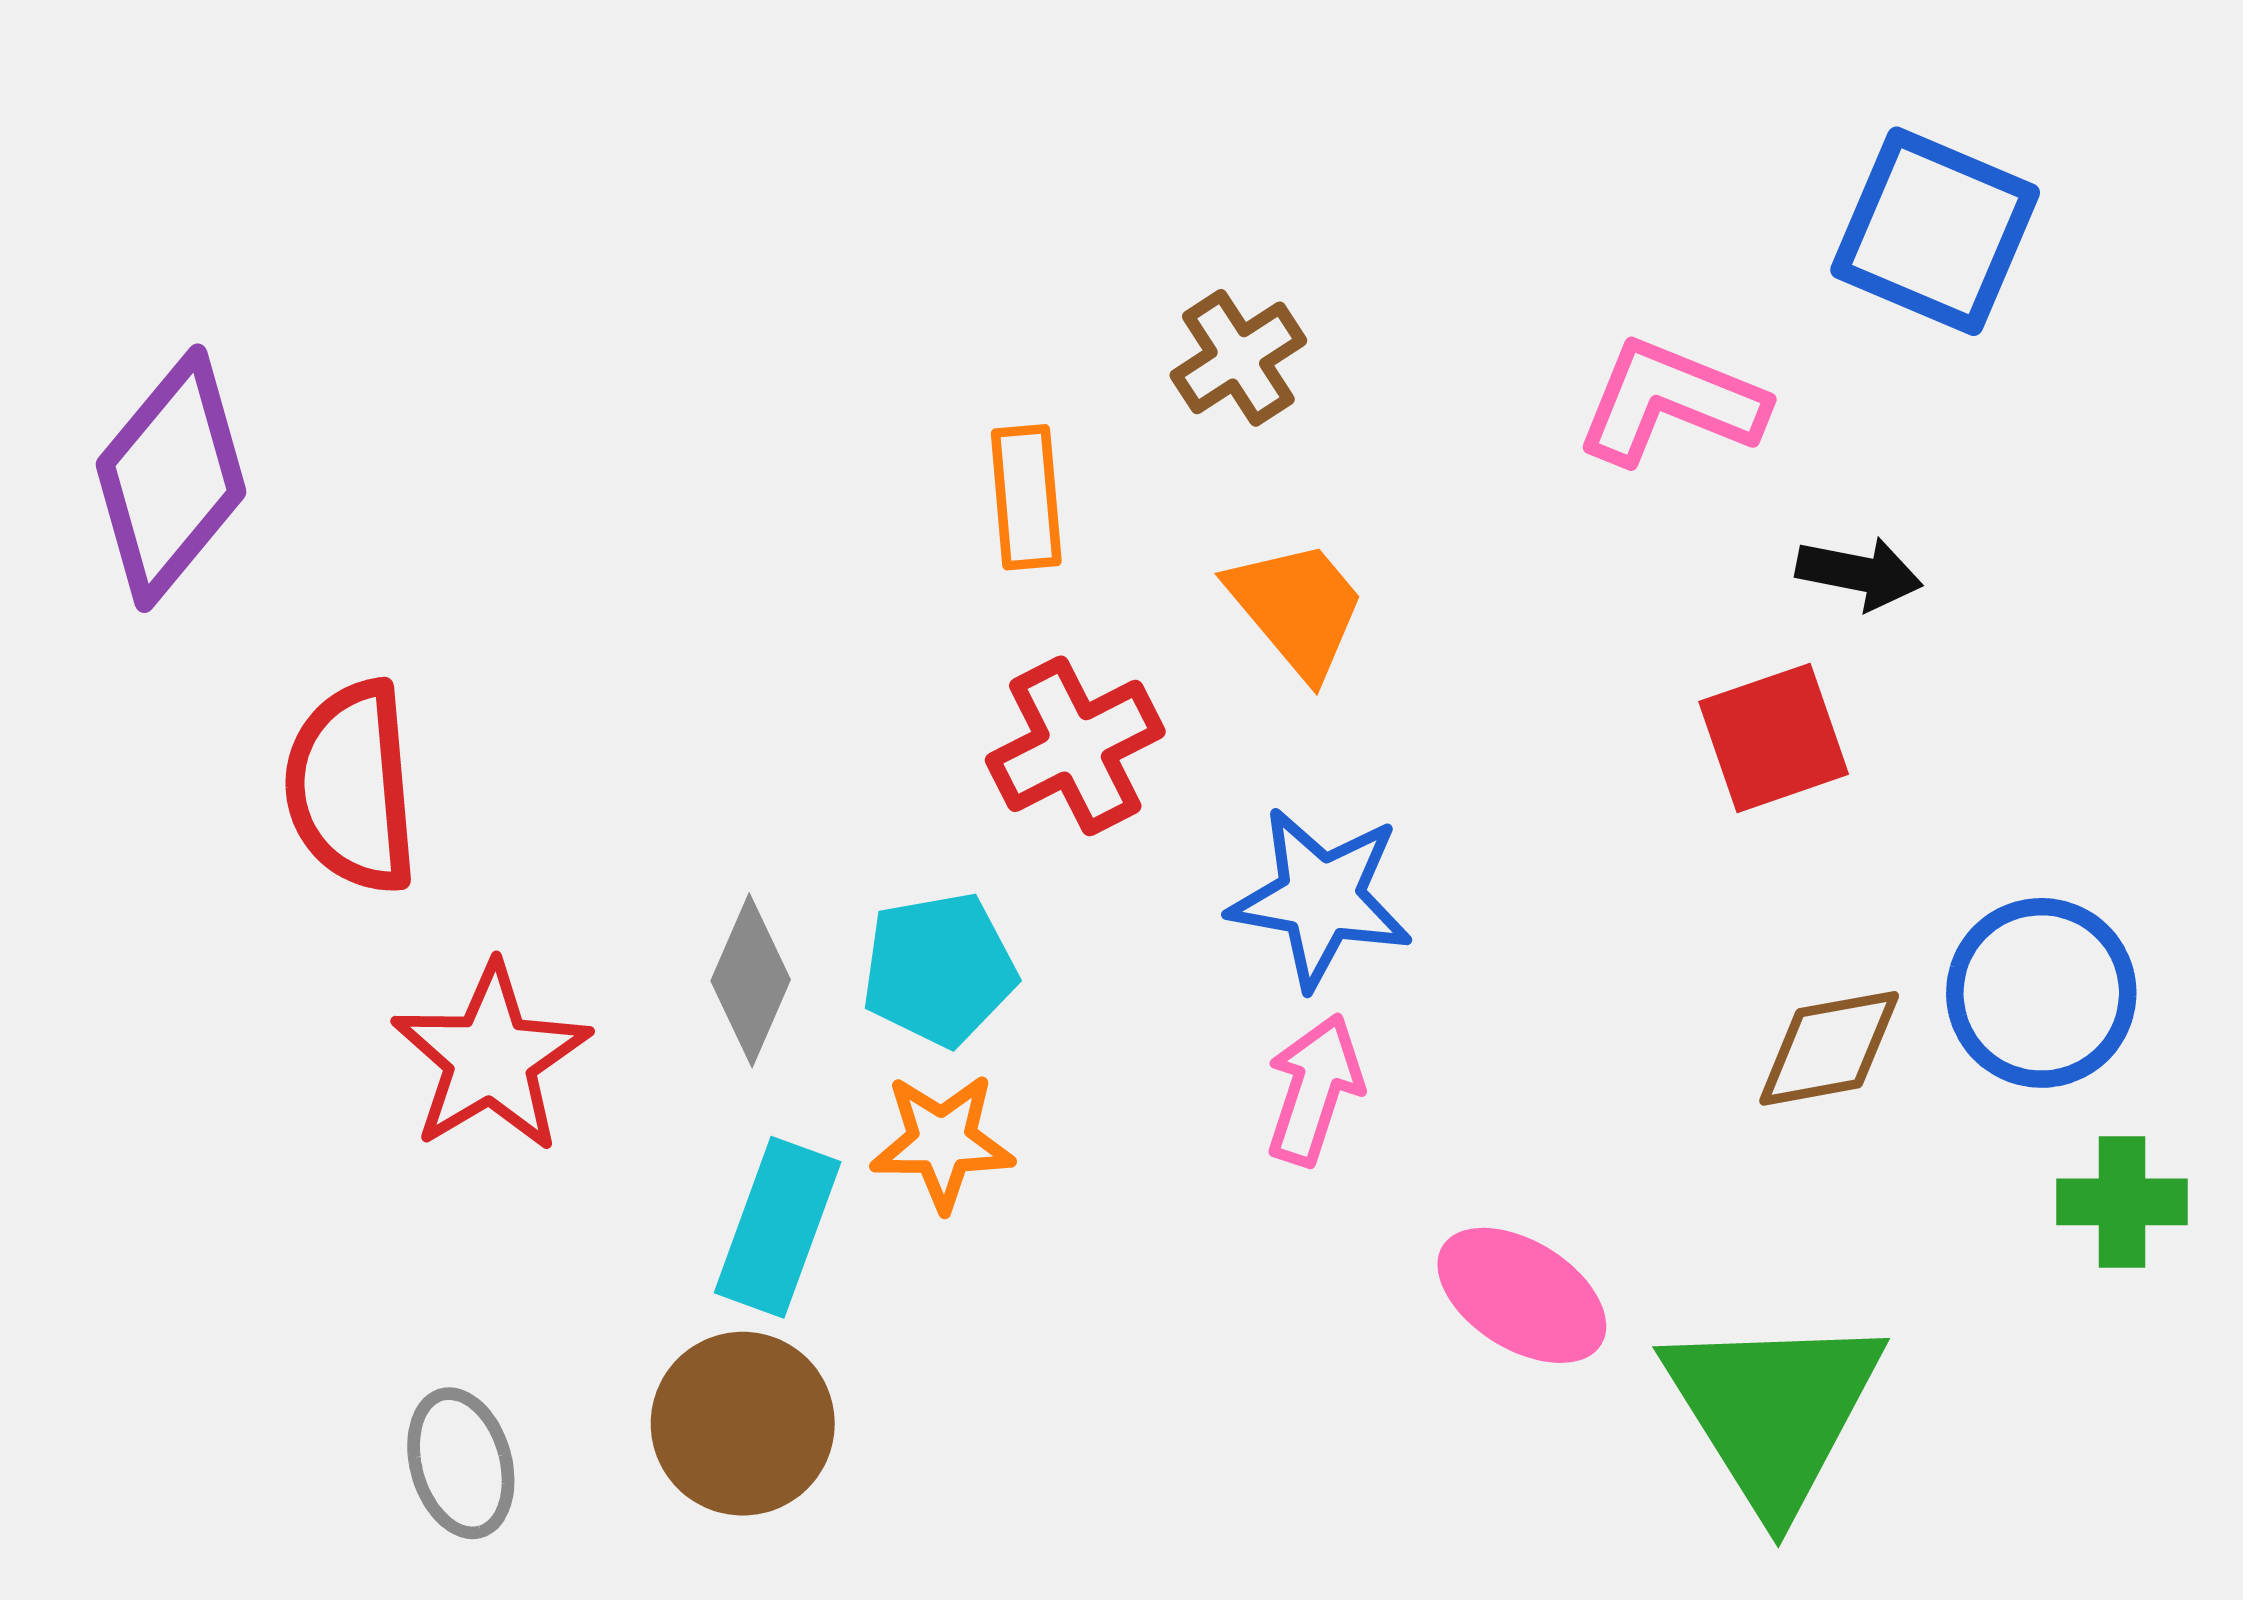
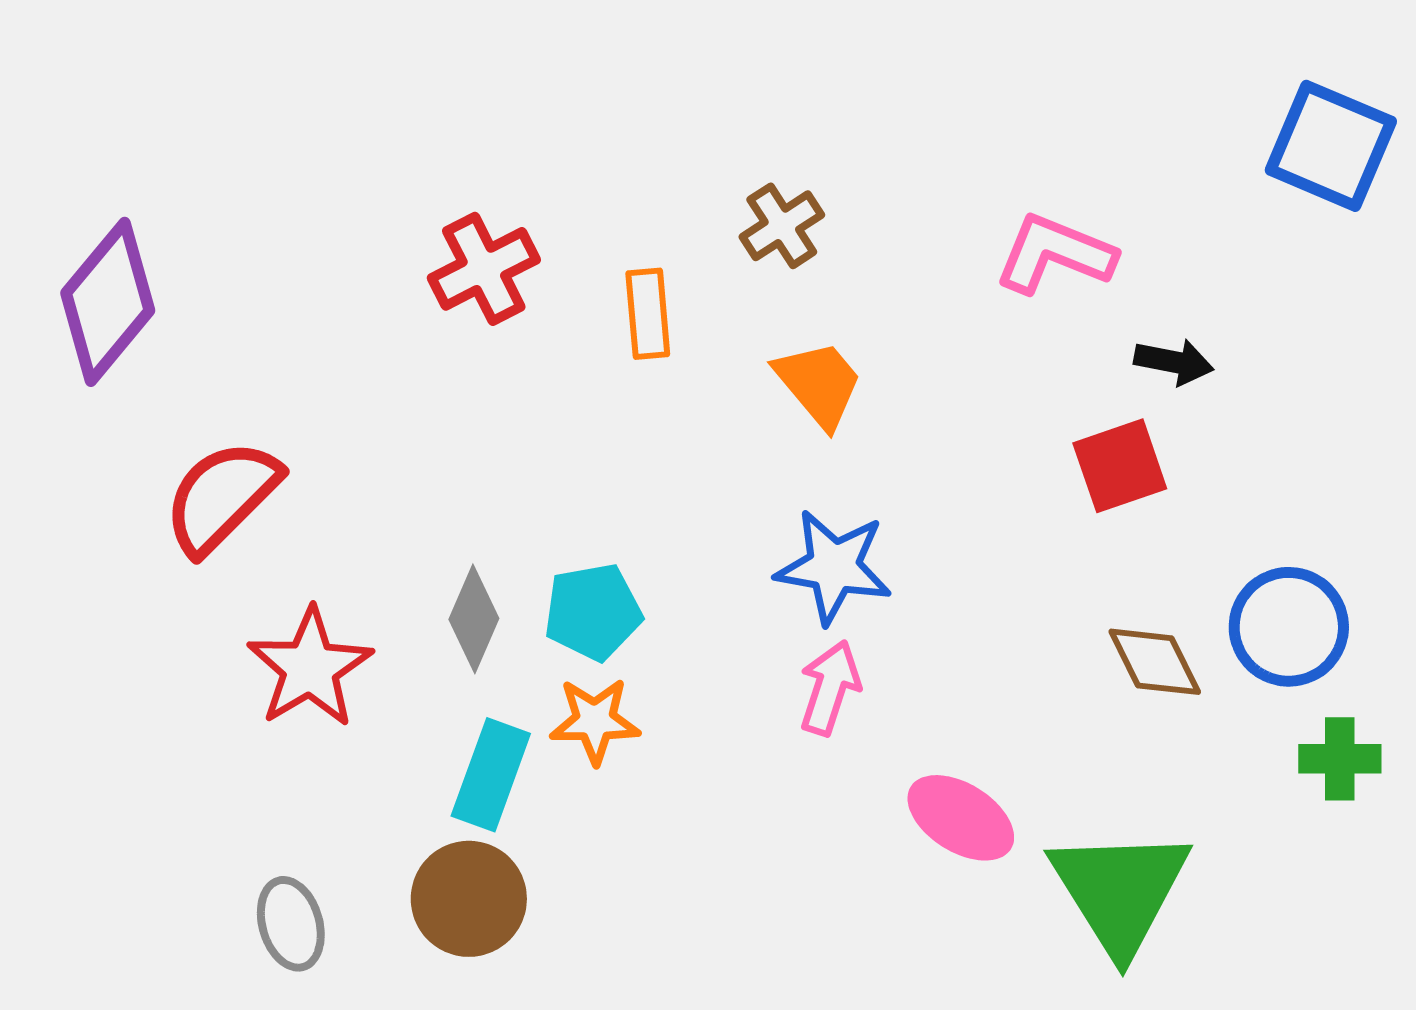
blue square: (1935, 231) -> (1331, 146), moved
red cross: (1075, 746) -> (484, 269), moved
red semicircle: (352, 787) -> (222, 497), turned 50
brown diamond: (1829, 1048) -> (1155, 662), turned 74

